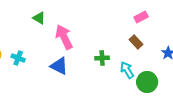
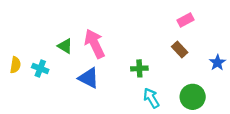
green triangle: (39, 18) -> (65, 46), moved
cyan arrow: (127, 70) -> (151, 98), moved

